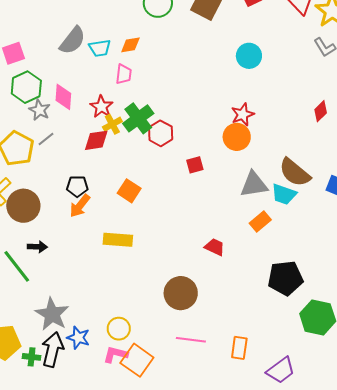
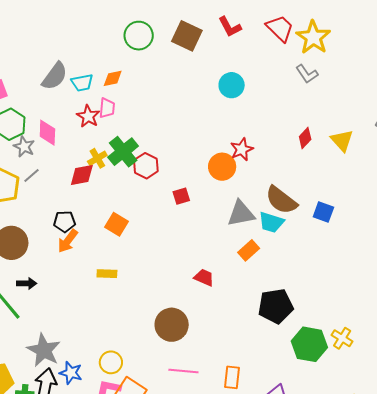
red star: (101, 107) -> (88, 116), moved
red star: (243, 114) -> (242, 149), moved
yellow rectangle: (118, 240) -> (107, 274), size x0.7

